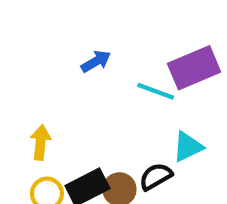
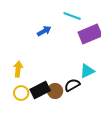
cyan line: (156, 91) -> (72, 16), moved

